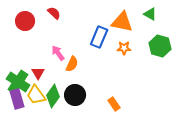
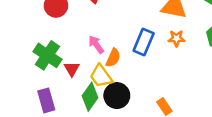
blue rectangle: (99, 37) -> (144, 42), moved
green cross: (18, 82) -> (47, 55), moved
yellow trapezoid: (36, 95) -> (101, 76), moved

